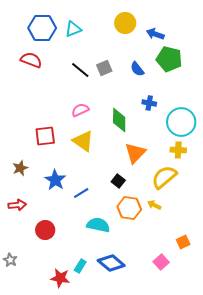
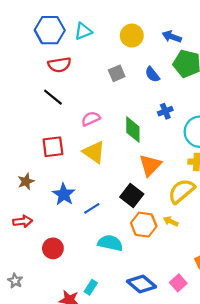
yellow circle: (125, 23) -> (132, 36), moved
red semicircle: (31, 60) -> (59, 65), moved, turned 150
black line: (80, 70) -> (53, 97), moved
blue cross: (149, 103) -> (165, 111), turned -32
black square: (118, 181) -> (132, 195), size x1.5
blue diamond: (111, 263) -> (142, 284), moved

